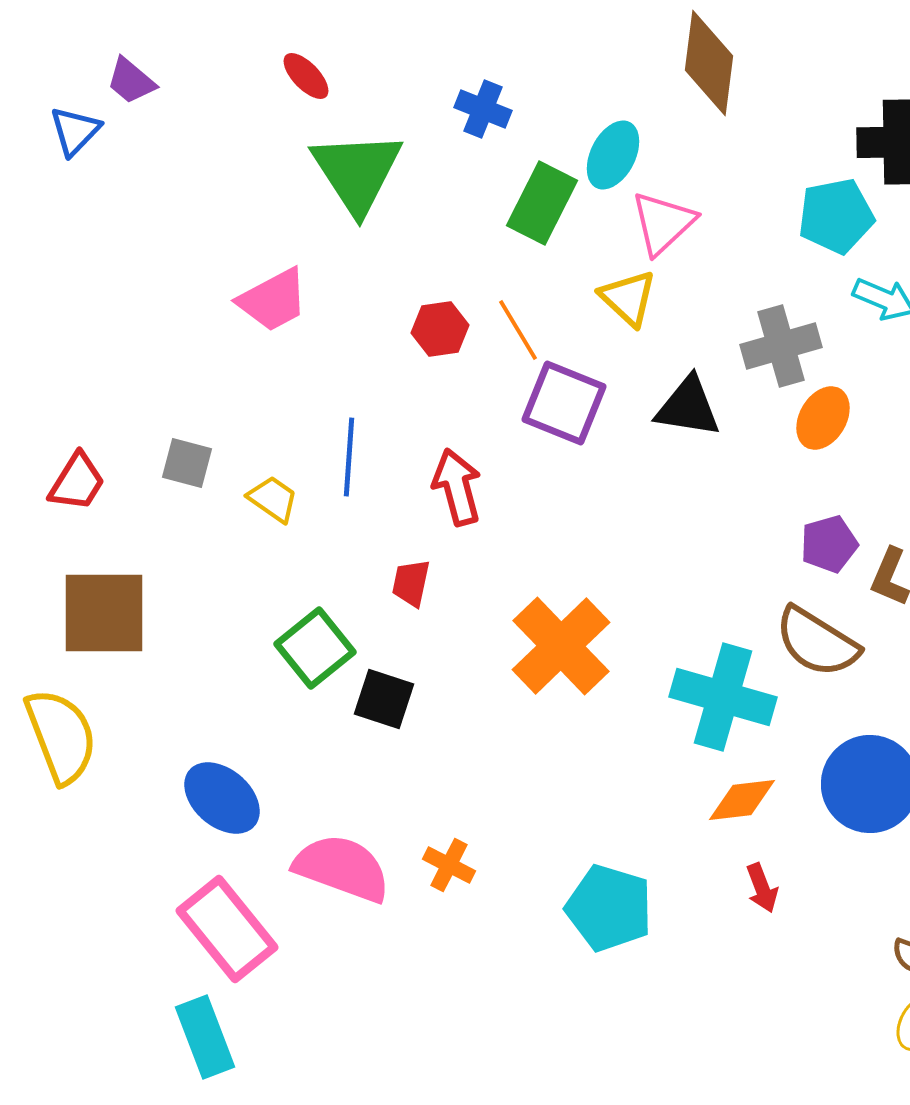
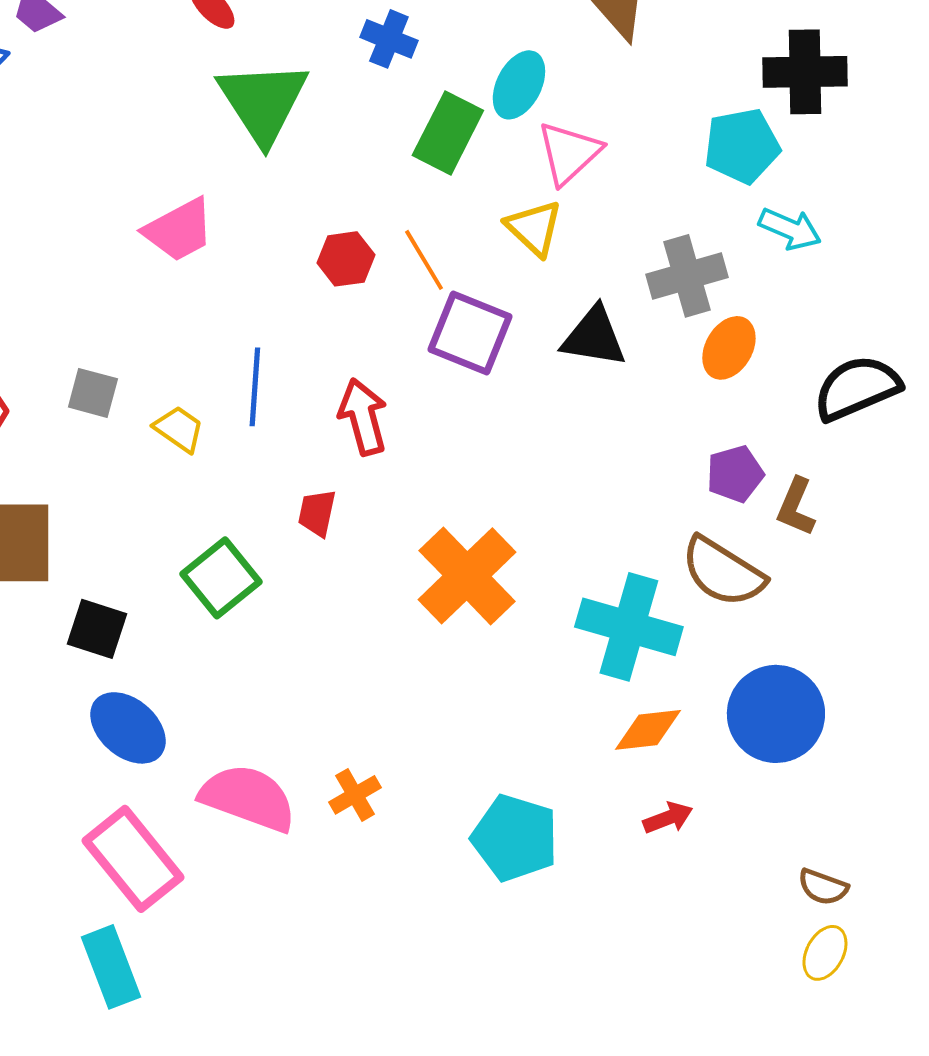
black square: (384, 699) -> (97, 629), moved
orange cross: (449, 865) -> (355, 795), turned 33
red arrow: (762, 888) -> (668, 818), turned -90

